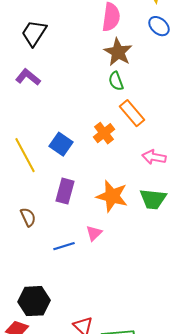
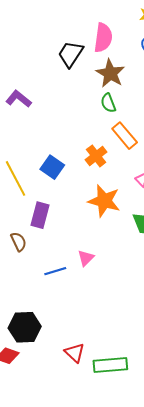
black trapezoid: (34, 33) -> (71, 54), moved
purple rectangle: (65, 191) -> (40, 215), moved
orange star: (112, 196) -> (104, 201), moved

